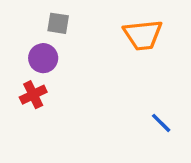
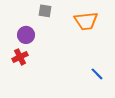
gray square: (58, 23) -> (45, 11), moved

